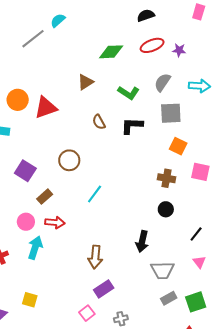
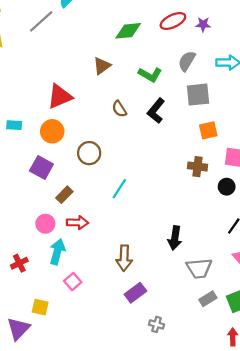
orange circle: (18, 100) -> (52, 131), moved
black L-shape: (132, 126) -> (156, 111), turned -50
orange square: (178, 146) -> (208, 130), turned -36
black circle: (166, 209) -> (227, 187), moved
yellow square: (30, 300) -> (40, 307), moved
pink square: (87, 313) -> (73, 282), moved
gray cross: (121, 319) -> (157, 324), turned 32

